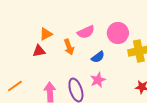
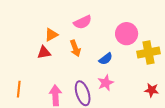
pink semicircle: (86, 32) -> (83, 22), moved
orange line: (15, 86) -> (19, 89), turned -49

